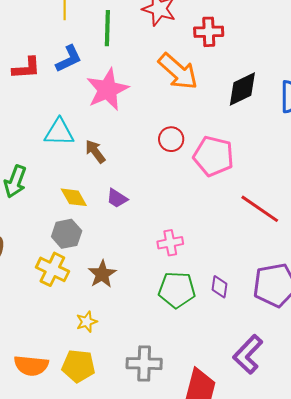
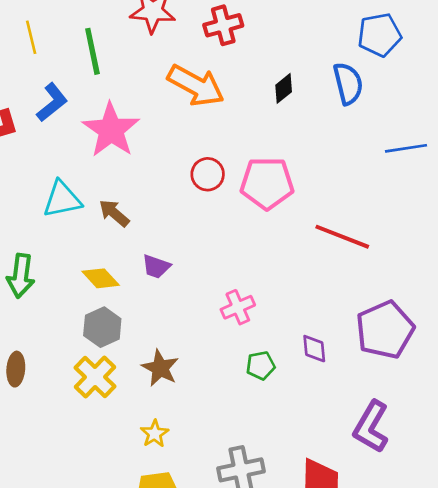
black diamond: (242, 89) -> (284, 88), size x0.6
yellow cross: (52, 269) -> (95, 377), turned 32
green pentagon: (177, 290) -> (261, 366), size x0.6

